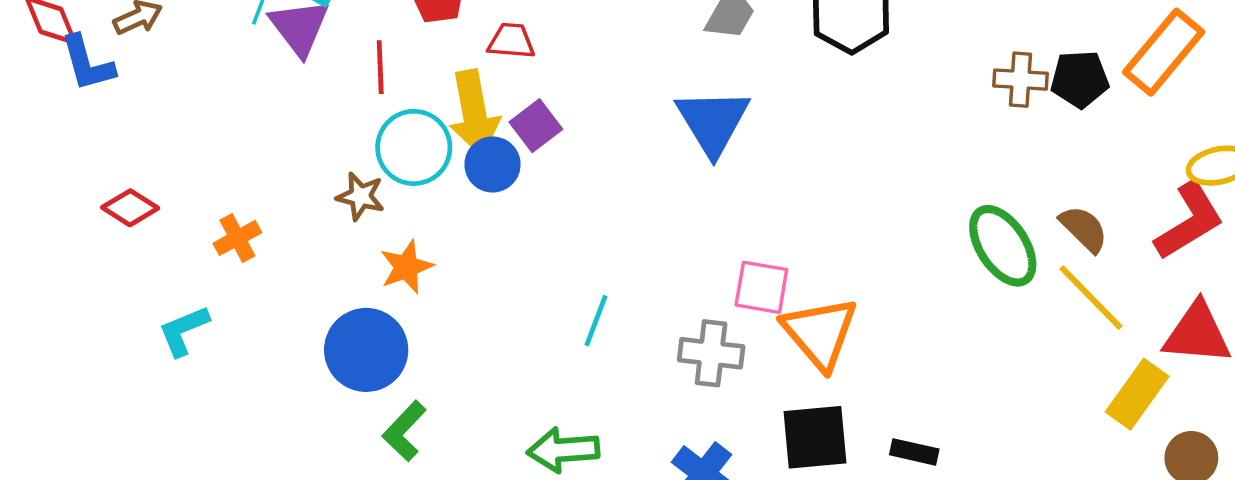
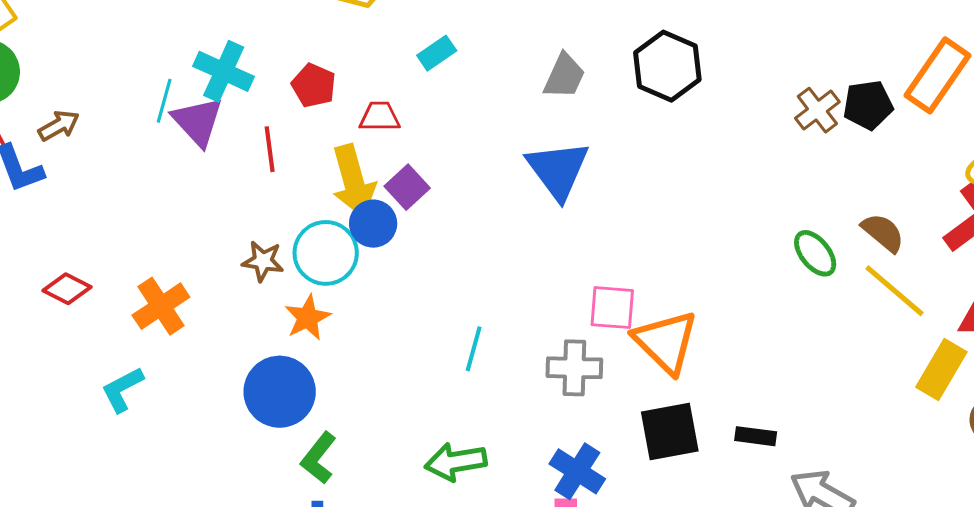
brown cross: (1021, 80) -> (817, 110), turned -36
cyan circle: (414, 147) -> (326, 253), moved
orange cross: (237, 238) -> (161, 306), size x1.4
green ellipse: (1003, 246) -> (815, 253), size x0.7

